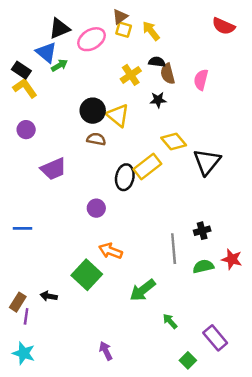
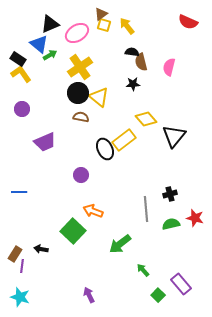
yellow cross: (131, 75) -> (80, 67), moved, size x1.4
black ellipse: (125, 177) -> (105, 149), turned -35
green square: (188, 360) -> (158, 295), moved

